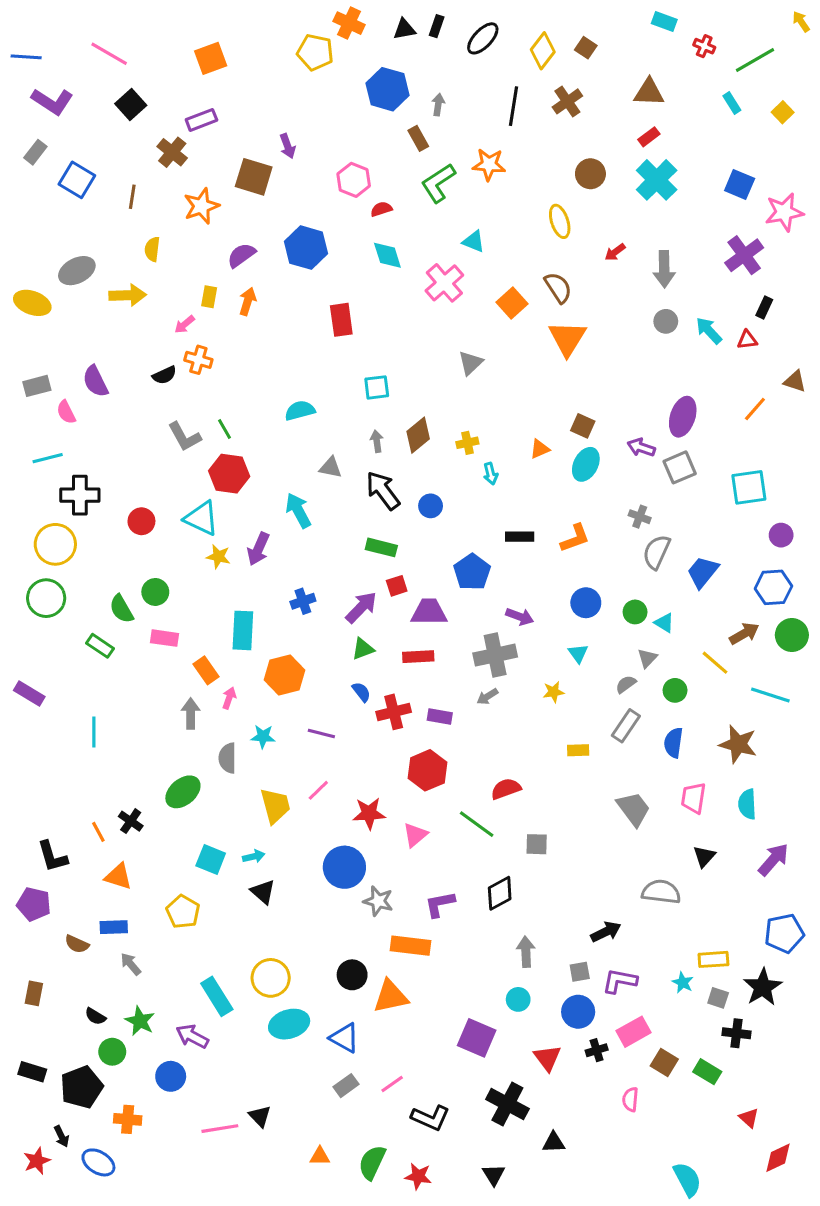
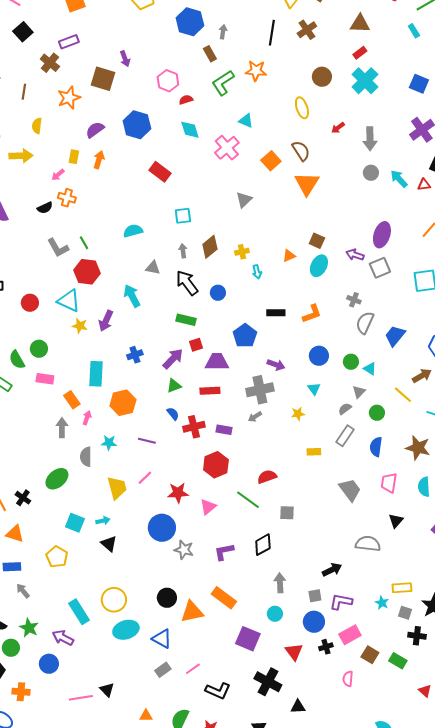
red rectangle: (341, 320) -> (160, 172), turned -45
orange rectangle: (411, 946) -> (224, 598), moved, turned 30

